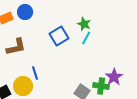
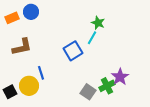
green star: (84, 24) -> (98, 23), moved
blue square: (59, 36) -> (73, 51), moved
green cross: (101, 86) -> (107, 86), turned -35

